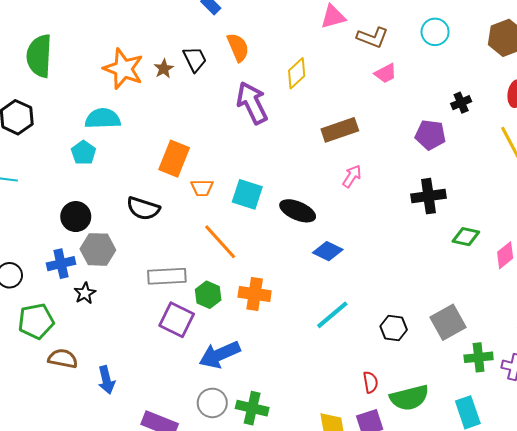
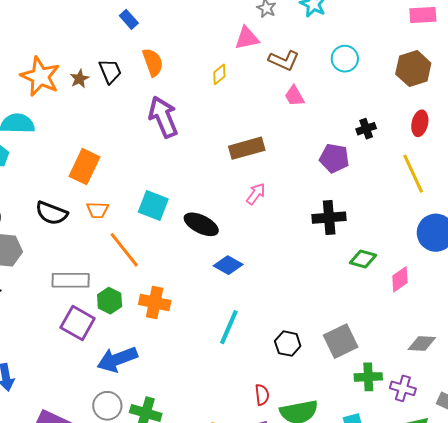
yellow diamond: (297, 73) -> (219, 74), moved, size x0.7
pink trapezoid: (386, 73) -> (294, 96), turned 85
orange trapezoid: (202, 188) -> (97, 210), moved
cyan line: (332, 315) -> (229, 327), turned -30

